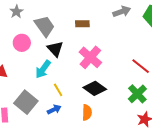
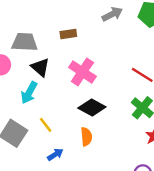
gray trapezoid: (45, 26) -> (25, 42), turned -45
yellow line: (58, 90) -> (46, 125), moved
blue arrow: (54, 109) -> (55, 154), moved

